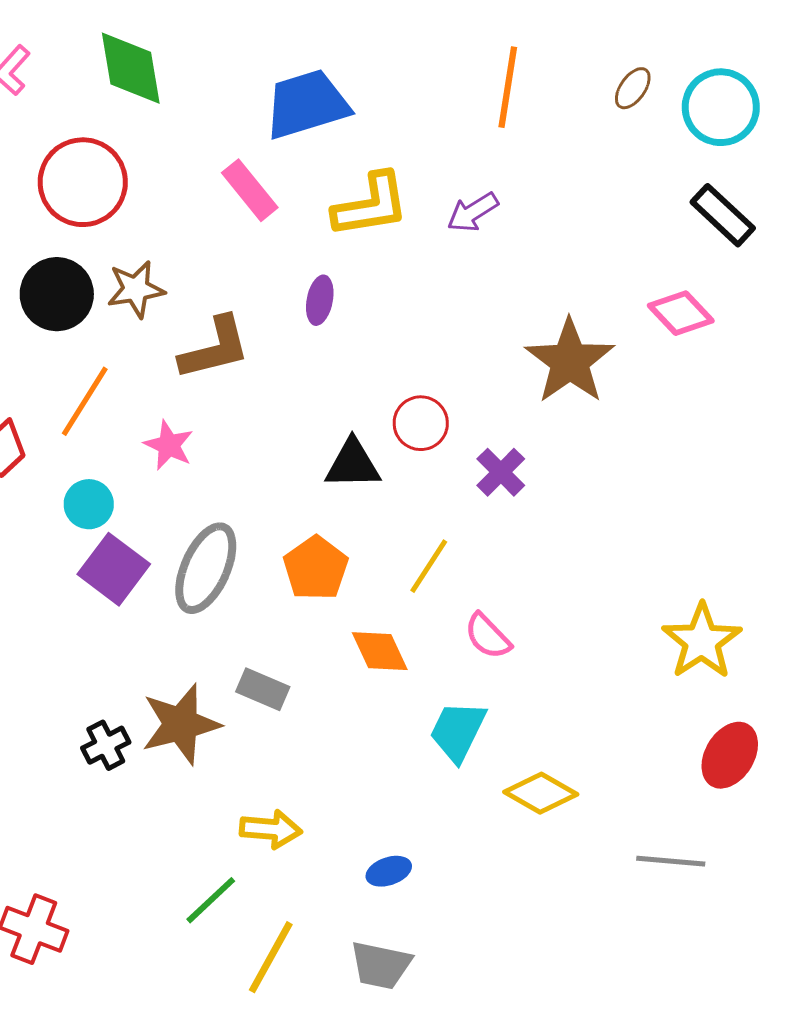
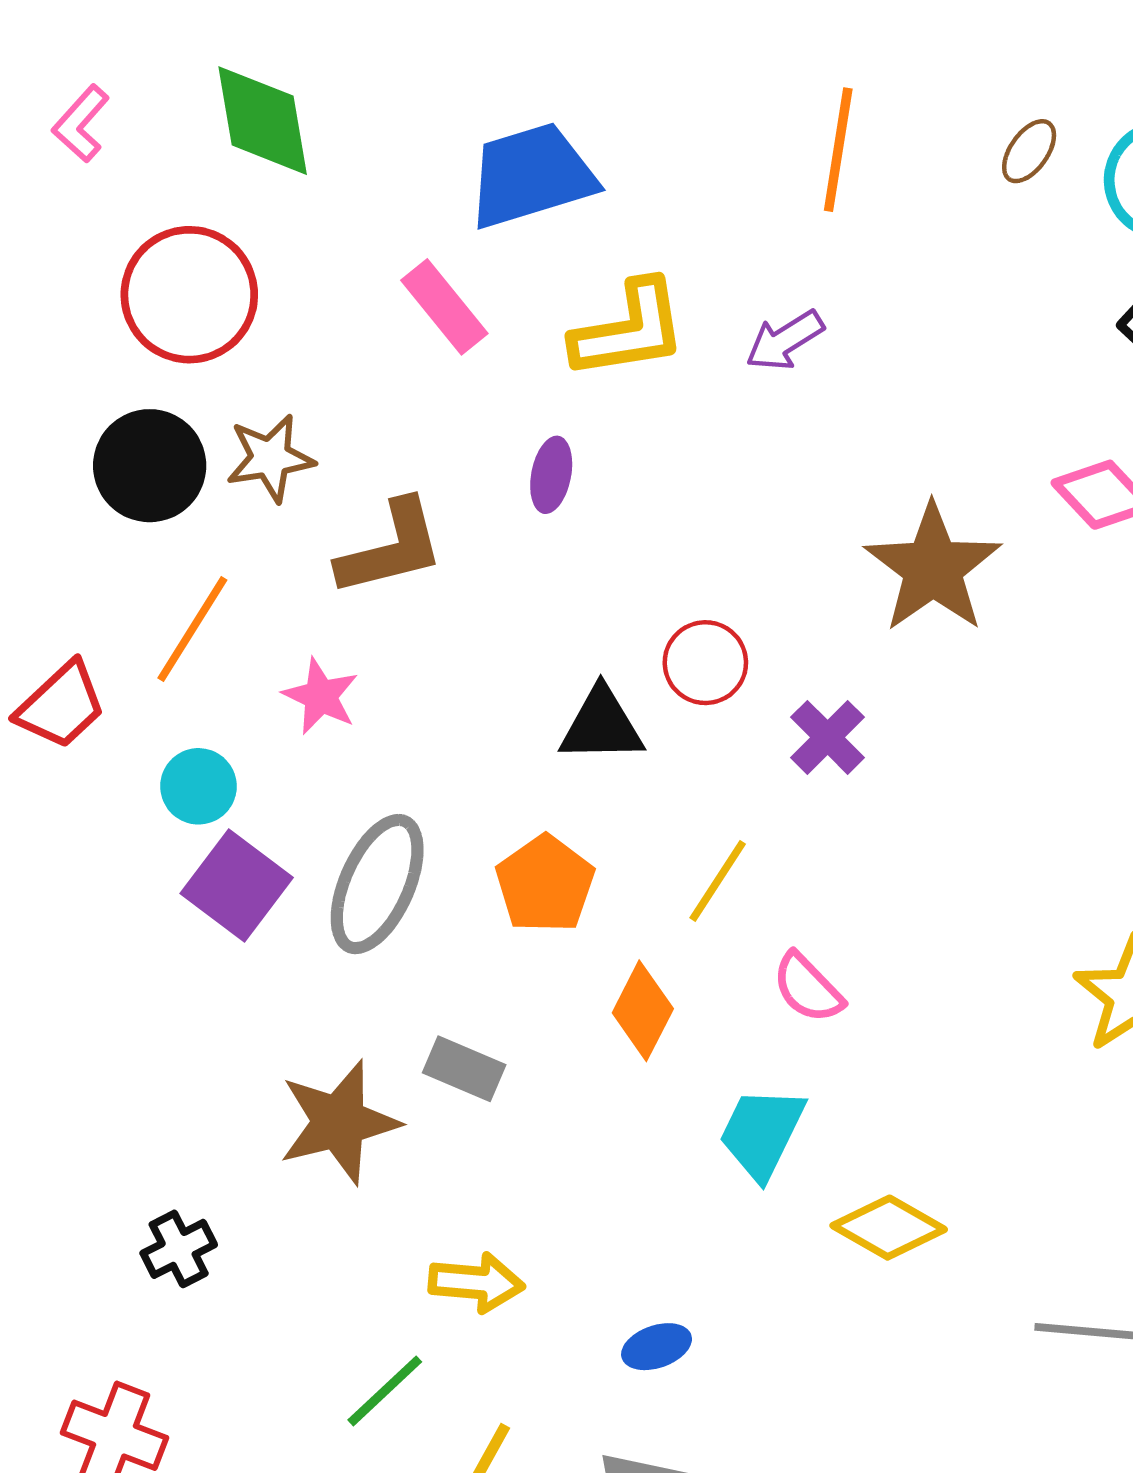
orange diamond: (380, 651) -> (643, 1011), turned 52
black cross: (106, 745) -> (179, 1249), moved

